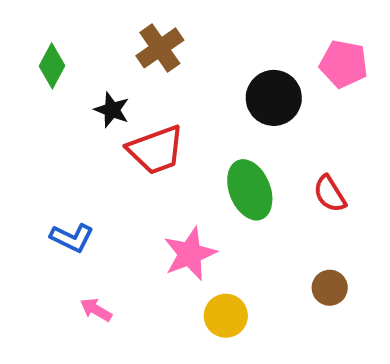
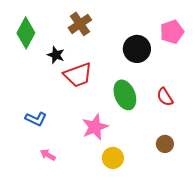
pink pentagon: (344, 64) -> (172, 32), turned -30
green diamond: (52, 66) -> (26, 33), size x1.4

